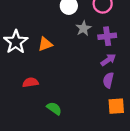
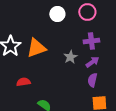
gray star: (83, 28) -> (70, 57), moved
orange triangle: (45, 44) -> (36, 48), size x1.5

